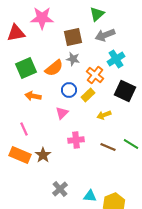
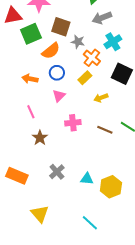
brown square: (73, 37) -> (61, 27), moved, turned 30
gray star: (73, 59) -> (78, 42), moved
green square: (26, 68) -> (31, 34), moved
blue circle: (69, 90) -> (57, 73), moved
pink line: (24, 129) -> (31, 112), moved
orange rectangle: (20, 155) -> (17, 176), moved

